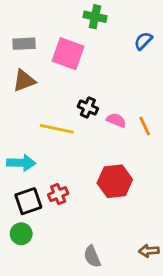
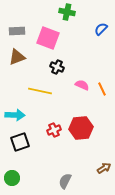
black cross: (88, 107) -> (57, 67), moved
red cross: (58, 194) -> (54, 130), moved
green circle: (21, 234) -> (12, 178), moved
brown arrow: (149, 251) -> (104, 168), moved, turned 152
gray semicircle: (92, 256) -> (65, 181), turned 49

